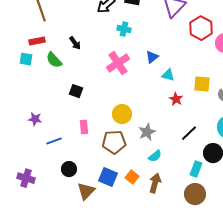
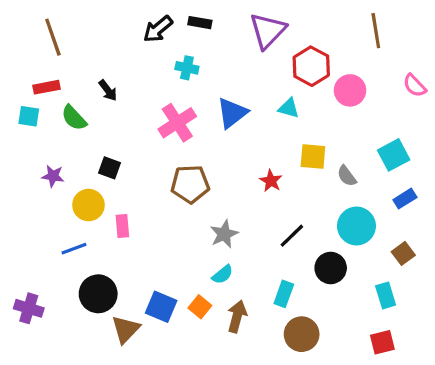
blue triangle: (152, 57) -> (232, 113), size x1.5
cyan triangle: (168, 75) -> (289, 108), moved
yellow circle: (122, 114) -> (88, 205), moved
purple star: (35, 119) -> (53, 176), moved
brown pentagon: (114, 142) -> (190, 184), moved
cyan semicircle: (155, 156) -> (222, 274), moved
black circle: (69, 169) -> (98, 294), size x1.5
cyan rectangle: (196, 169) -> (284, 294), moved

